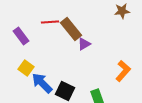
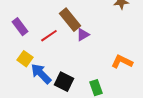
red line: (50, 22) -> (49, 36), moved, turned -30
orange L-shape: (123, 71) -> (122, 62), turned -105

